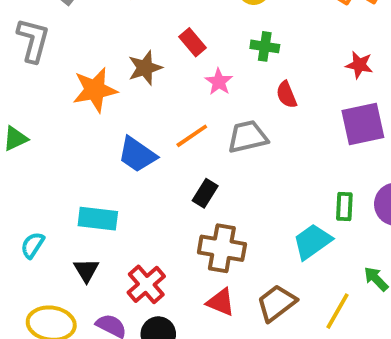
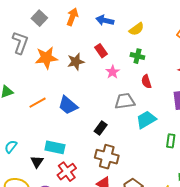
orange star: (95, 90) -> (46, 58), moved
orange line: (192, 136) -> (38, 103), moved
cyan rectangle: (98, 219) -> (55, 147), moved
cyan trapezoid: (312, 242) -> (146, 120), moved

